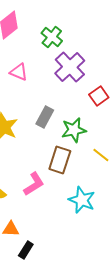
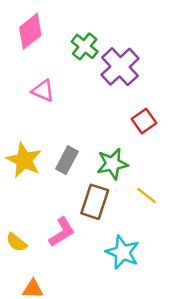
purple cross: (70, 67) -> (120, 67), moved
gray rectangle: (45, 117) -> (67, 160), moved

